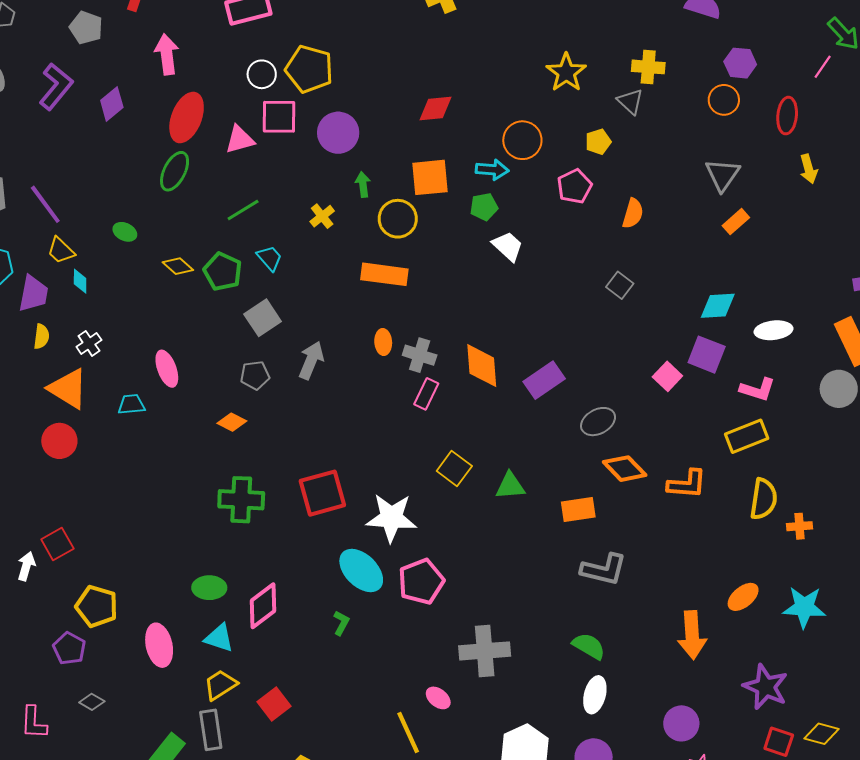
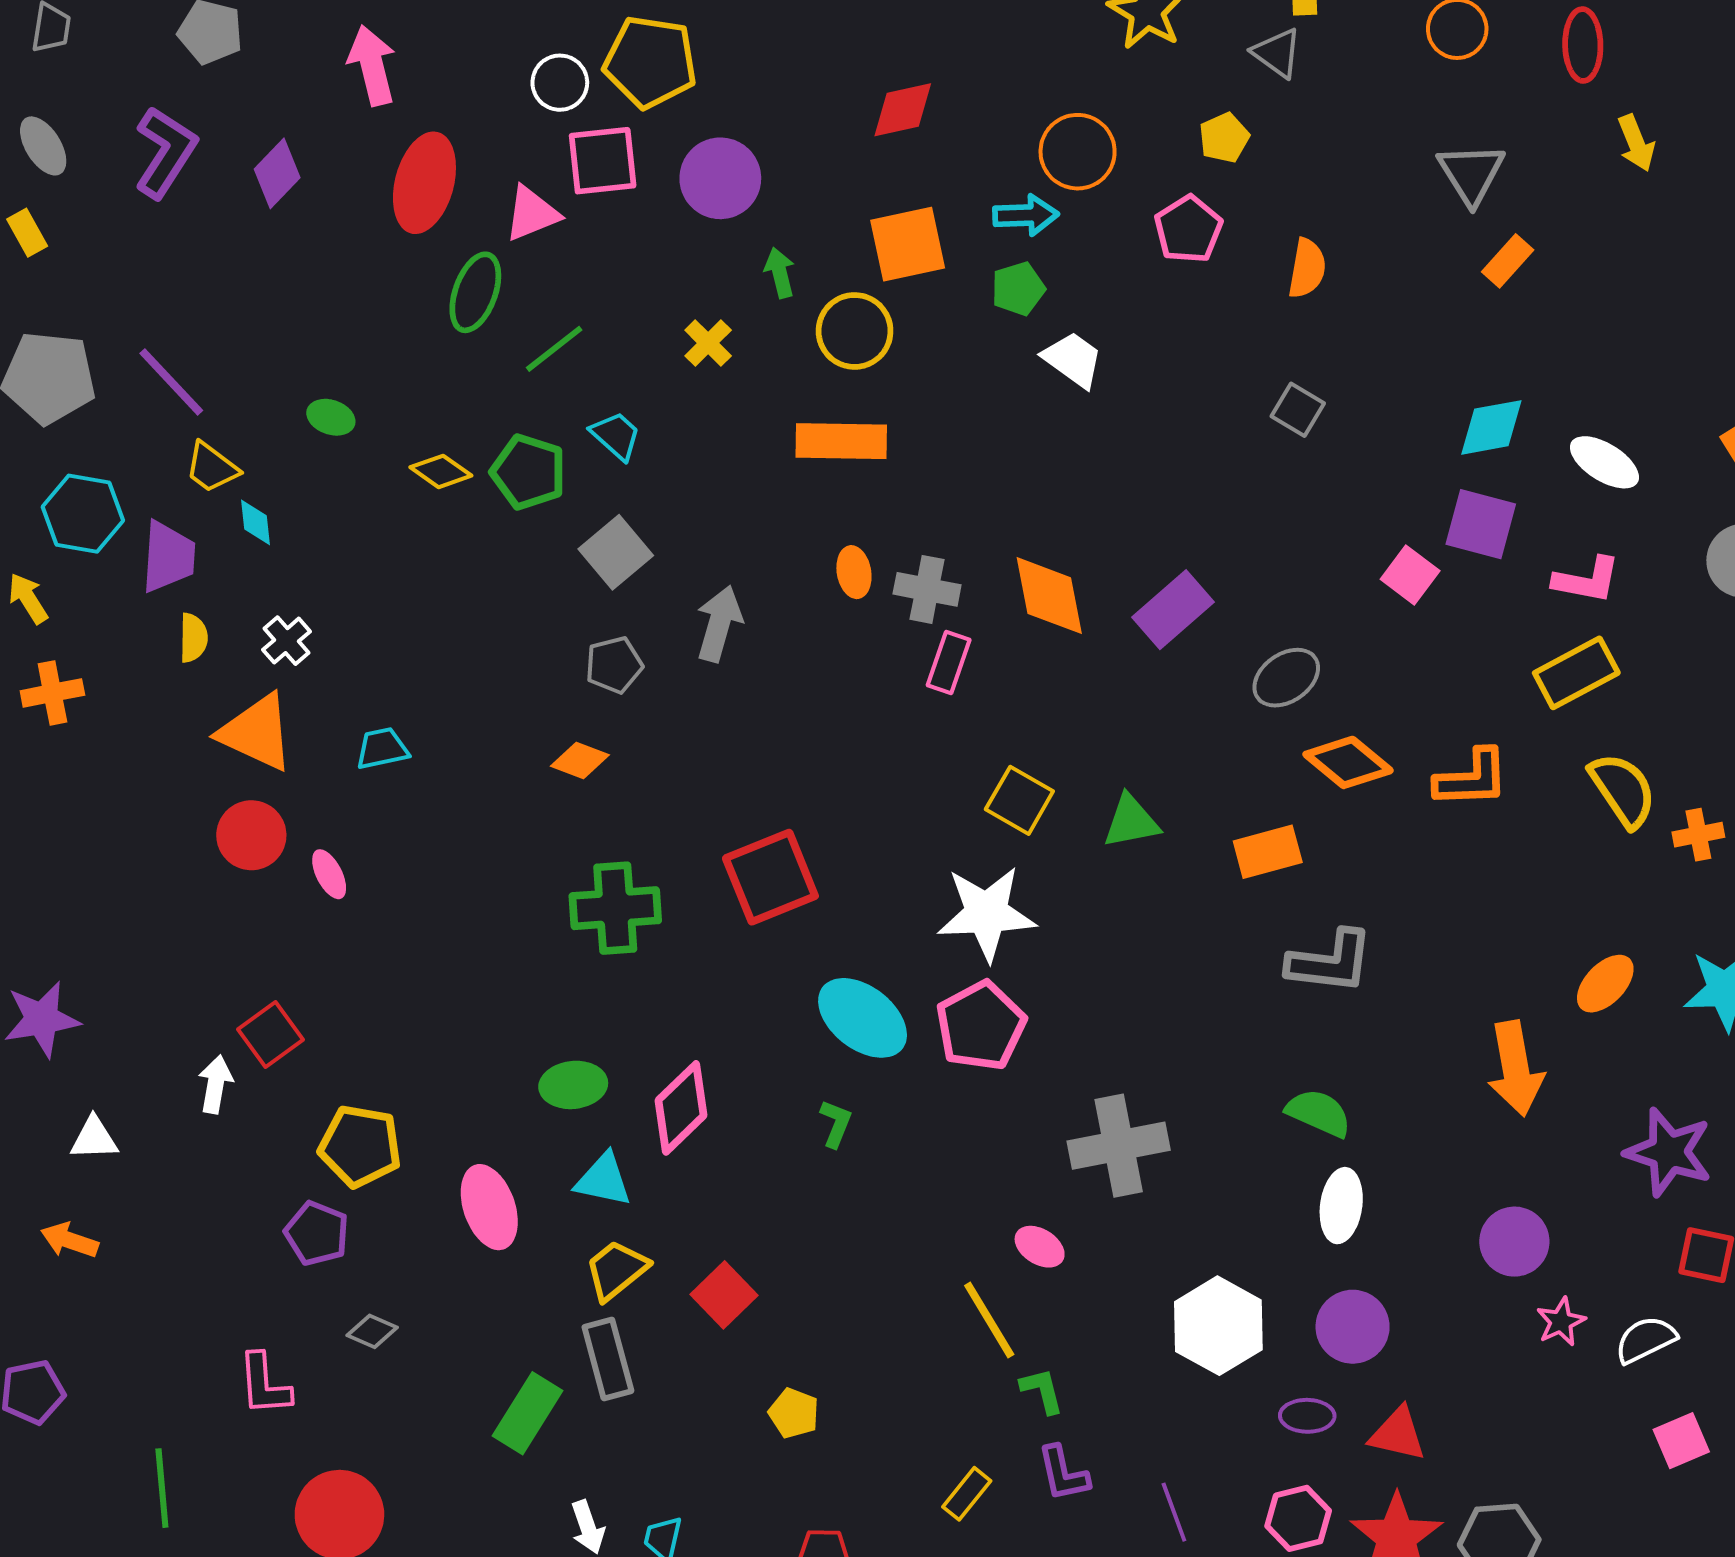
green ellipse: (175, 171) -> (475, 292), moved
white ellipse: (773, 330) -> (1604, 462), turned 45
pink ellipse: (167, 369) -> (329, 874), moved, size x0.7
yellow semicircle: (764, 499) -> (1623, 790), turned -36
white star: (391, 518) -> (986, 913), moved

